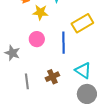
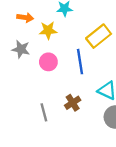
gray star: (12, 53) -> (21, 49), moved

